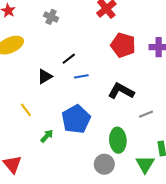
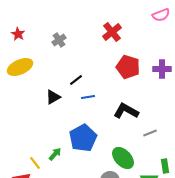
gray cross: (51, 17) -> (59, 40), turned 32
yellow line: (26, 110) -> (35, 163), moved
green ellipse: (118, 140) -> (123, 158), turned -40

